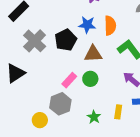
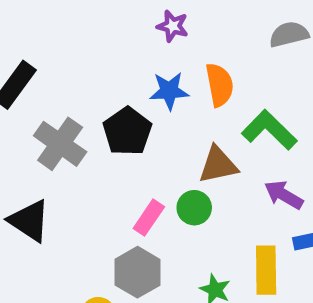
brown triangle: (93, 54) -> (218, 165), moved
black triangle: (15, 73) -> (29, 221), turned -45
yellow rectangle: (118, 112) -> (266, 270), size x1.5

